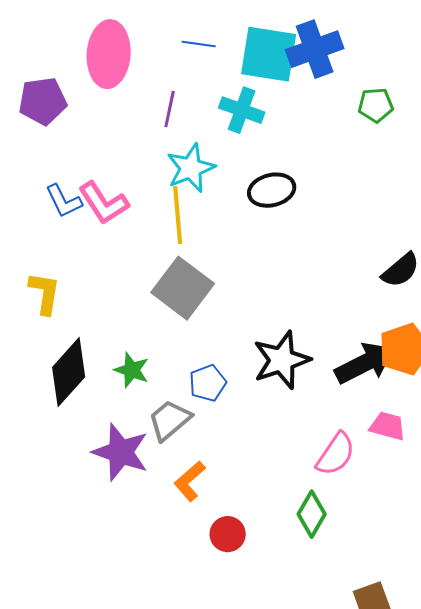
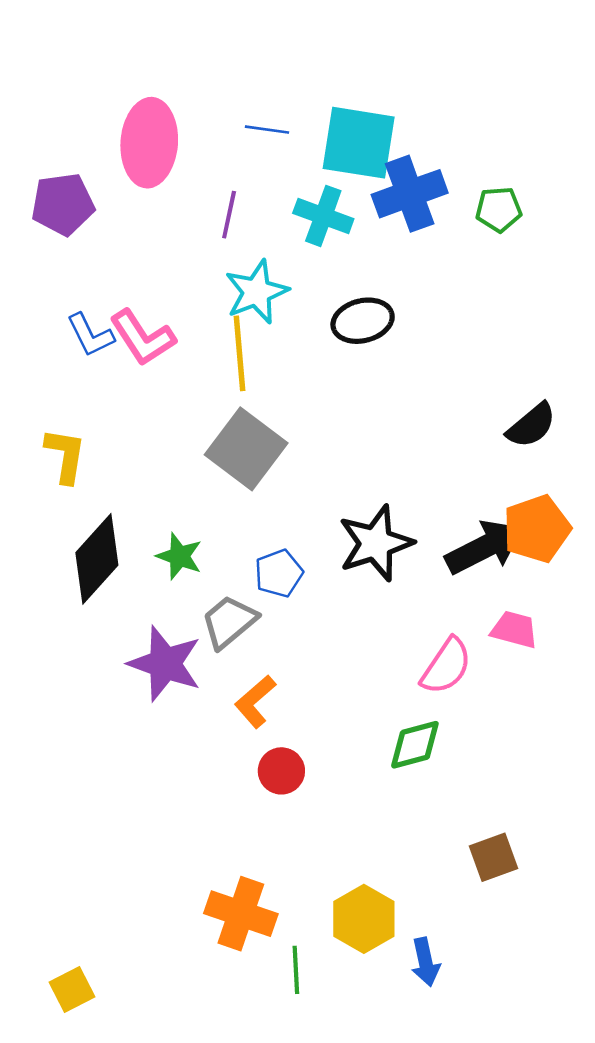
blue cross: (315, 49) -> (410, 194), moved
green diamond: (312, 514) -> (415, 745), turned 45
red circle: (228, 534) -> (281, 771), moved

